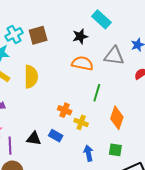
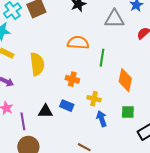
orange semicircle: (82, 63) -> (78, 43), moved
yellow semicircle: (31, 77) -> (37, 64), moved
yellow cross: (81, 122) -> (94, 99), moved

